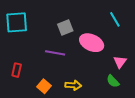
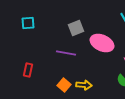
cyan square: (17, 22) -> (28, 23), size x0.6
orange square: (44, 86) -> (64, 85), moved

